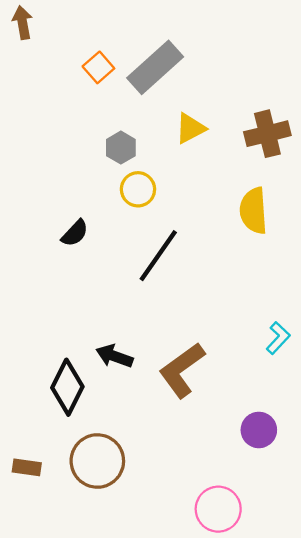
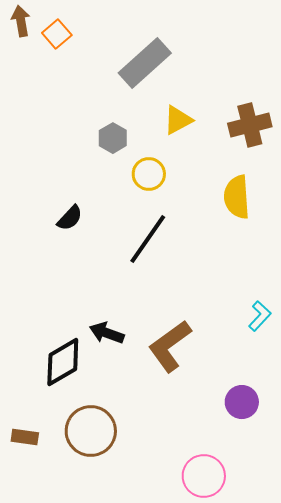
orange square: (98, 67) -> (57, 34), moved
yellow circle: (138, 189) -> (149, 174), moved
black diamond: (67, 387) -> (63, 362), turned 33

